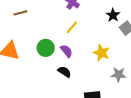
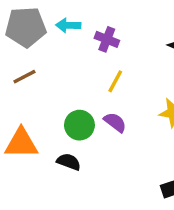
black semicircle: (64, 72) -> (69, 162), moved

